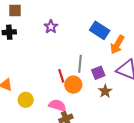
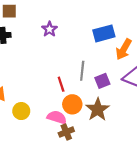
blue rectangle: (100, 30) -> (104, 33), turned -48
orange circle: (73, 85) -> (72, 104), moved
brown star: (105, 91) -> (98, 109), moved, size x1.5

